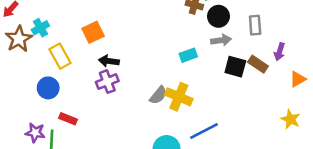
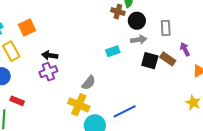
orange square: (93, 32) -> (27, 27), moved
purple arrow: (279, 52) -> (185, 49), turned 136
yellow cross: (179, 97) -> (79, 105), moved

